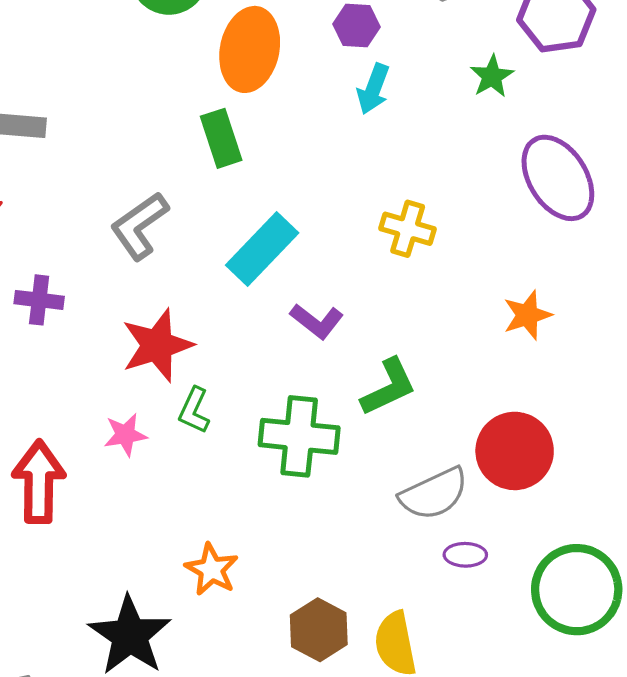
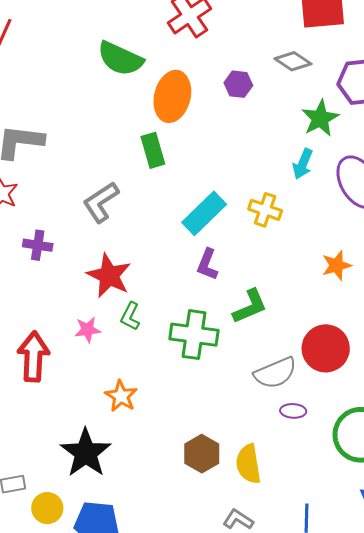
green star: (492, 76) -> (320, 118), size x1.4
cyan arrow: (373, 89) -> (303, 164), moved
cyan rectangle: (262, 249) -> (204, 213), moved
purple L-shape: (317, 321) -> (207, 264), turned 72
red star: (157, 345) -> (109, 276), turned -30
orange star: (212, 569) -> (121, 396), moved

